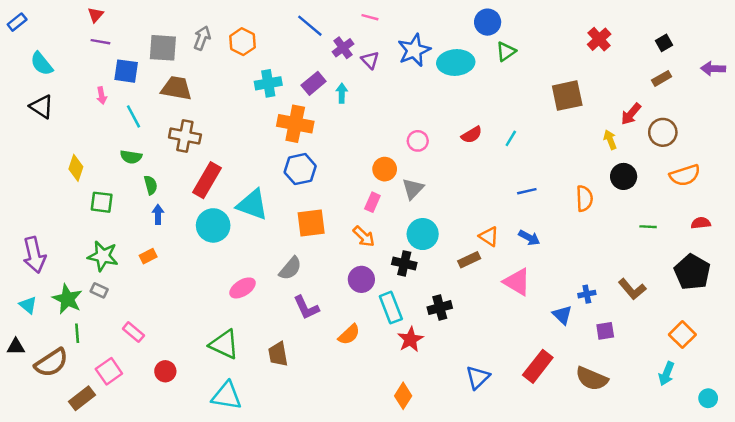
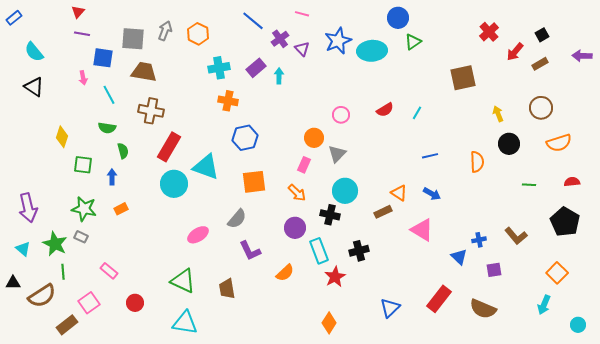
red arrow: (631, 114) -> (515, 52), moved
orange cross: (295, 124) -> (228, 101), moved, size x0.7
blue arrow: (158, 214) -> (112, 177), moved

